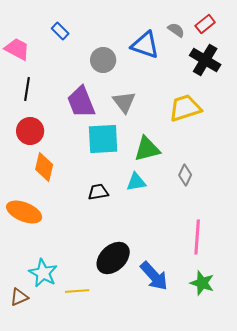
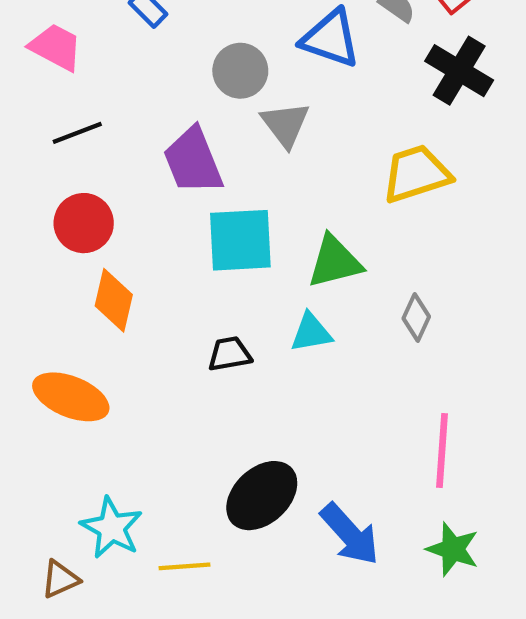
black line: (27, 89) -> (77, 133), turned 60
gray triangle: (124, 102) -> (285, 124), moved

